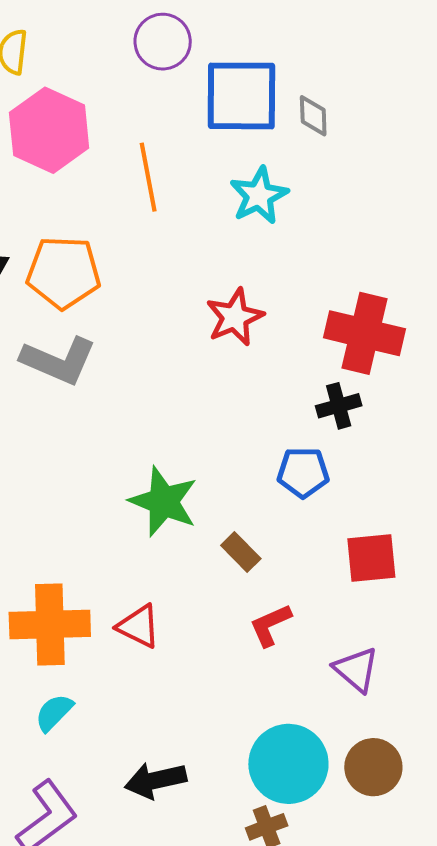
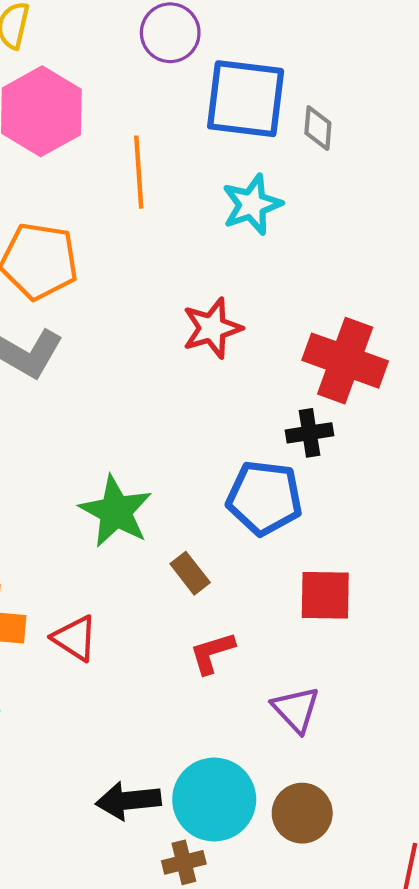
blue pentagon: (303, 472) -> (264, 498), size x1.4
black arrow: (155, 780) -> (128, 801), moved

